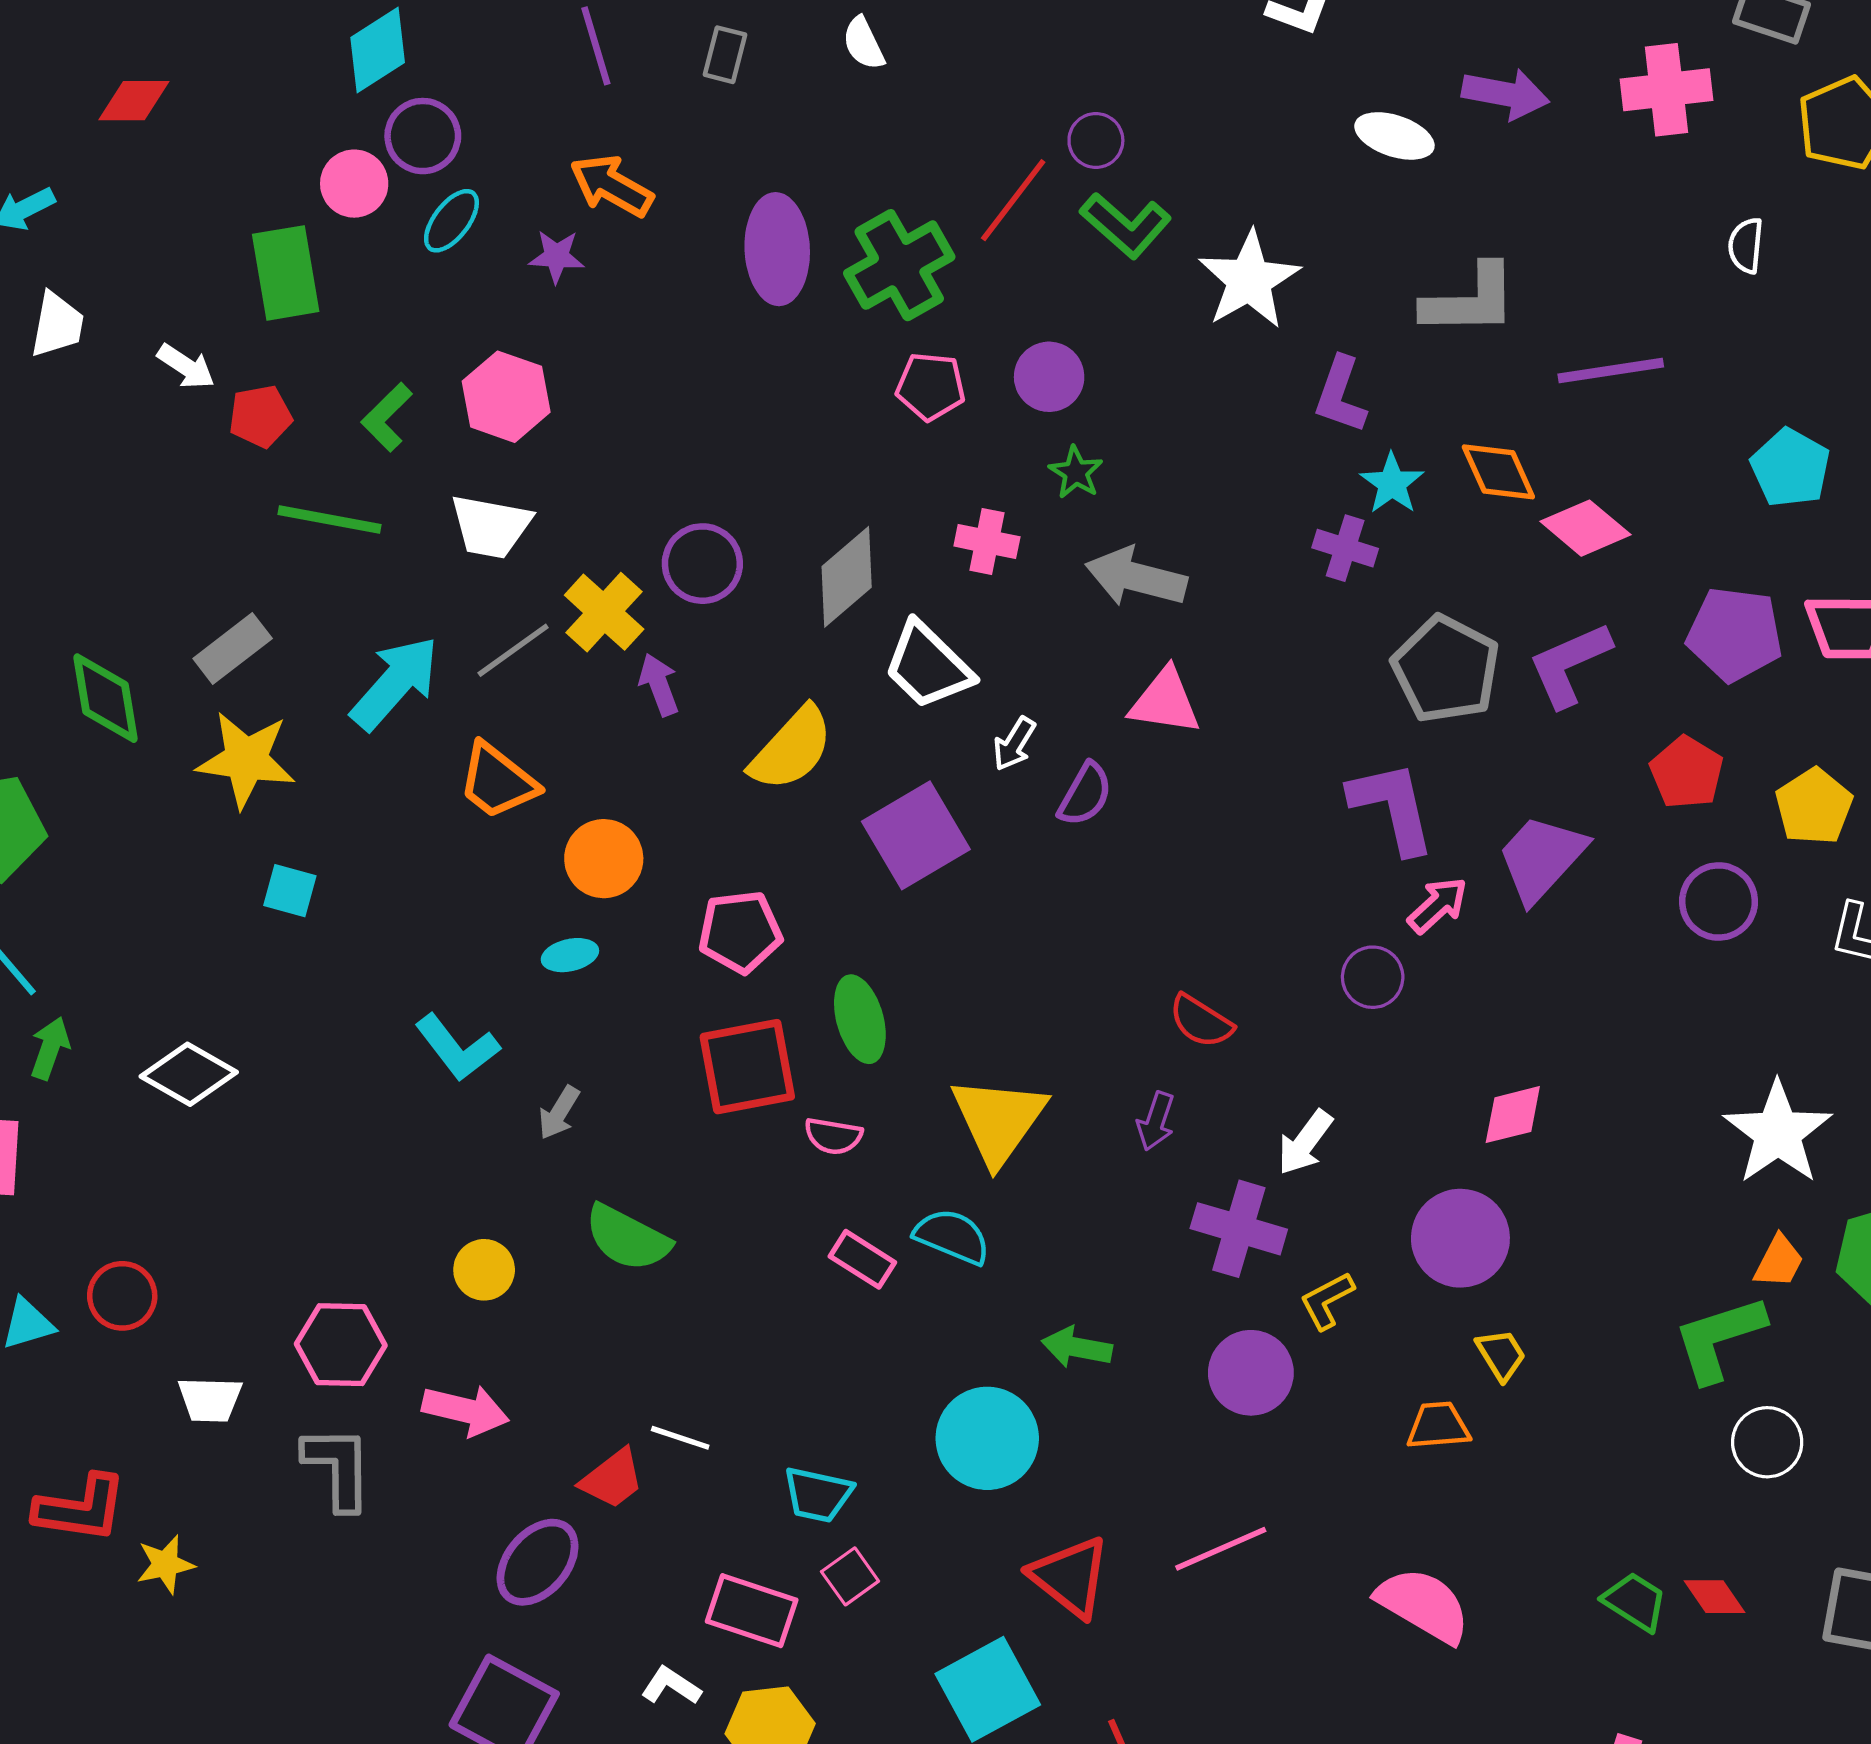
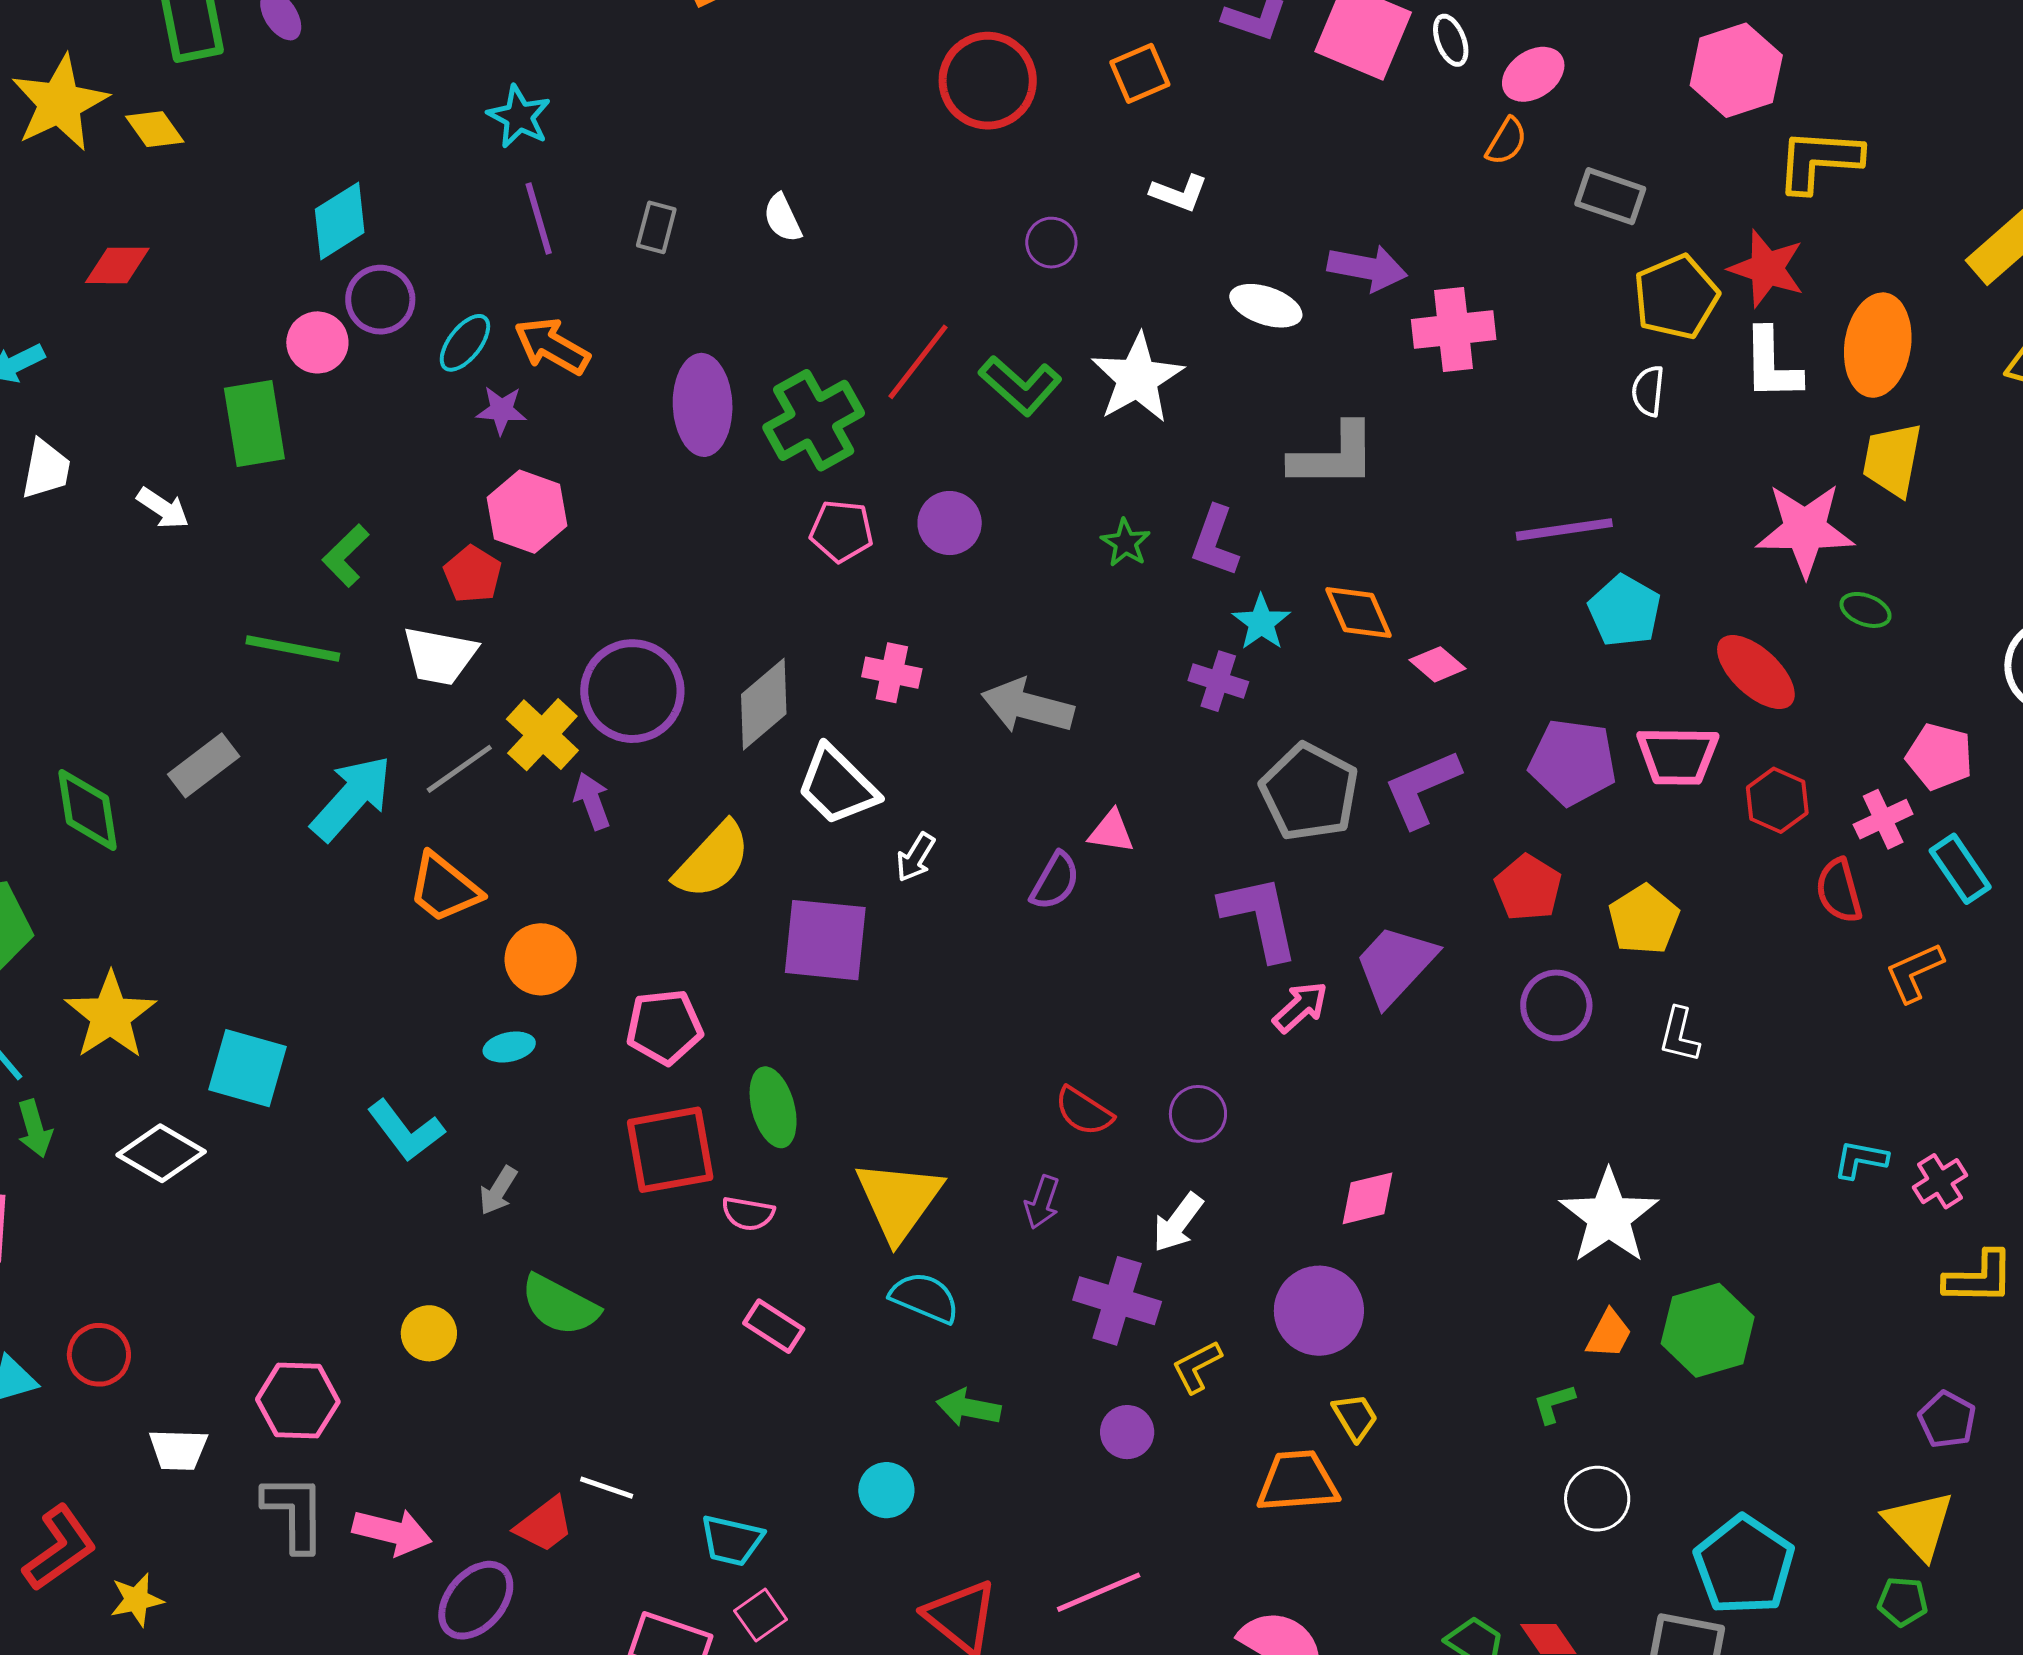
pink cross: (1667, 90) -> (1454, 330), moved
purple circle: (1096, 140) -> (1051, 243), moved
cyan ellipse: (451, 221) -> (465, 343), moved
white semicircle: (1746, 246) -> (1648, 391), moved
white star: (1249, 280) -> (1137, 378), moved
purple line: (1611, 370) -> (1564, 529), moved
pink hexagon: (506, 397) -> (527, 512), moved
red pentagon: (260, 416) -> (473, 574), moved, turned -30
green star: (1076, 472) -> (1126, 543), moved
pink diamond: (1585, 528) -> (1437, 664), size x0.7
purple circle: (702, 564) -> (632, 691), size x1.4
pink triangle: (1165, 702) -> (1111, 832), moved, size x0.7
yellow star: (246, 760) -> (110, 1016), moved, turned 30
purple semicircle: (1085, 794) -> (1055, 881), moved
purple square: (916, 835) -> (825, 940), turned 36
cyan square: (290, 891) -> (247, 1068), moved, size x1.6
purple circle: (1373, 977) -> (1198, 1114), moved
green arrow: (50, 1048) -> (35, 1129), turned 144
cyan semicircle: (952, 1236) -> (925, 1298), moved
green L-shape: (1719, 1338) -> (1554, 1404), size x0.5
purple circle: (1251, 1373) -> (1127, 1432), size x0.7
pink arrow: (466, 1410) -> (392, 1532), moved
orange trapezoid: (1438, 1426) -> (1298, 1481), size x1.4
cyan circle: (987, 1438) -> (886, 1490), size x0.6
red L-shape: (81, 1508) -> (60, 1548), turned -44

